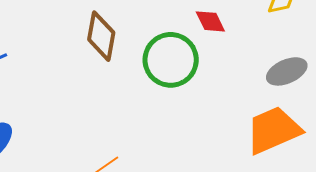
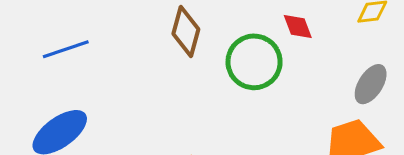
gray ellipse: (287, 71) -> (371, 84), turned -39

